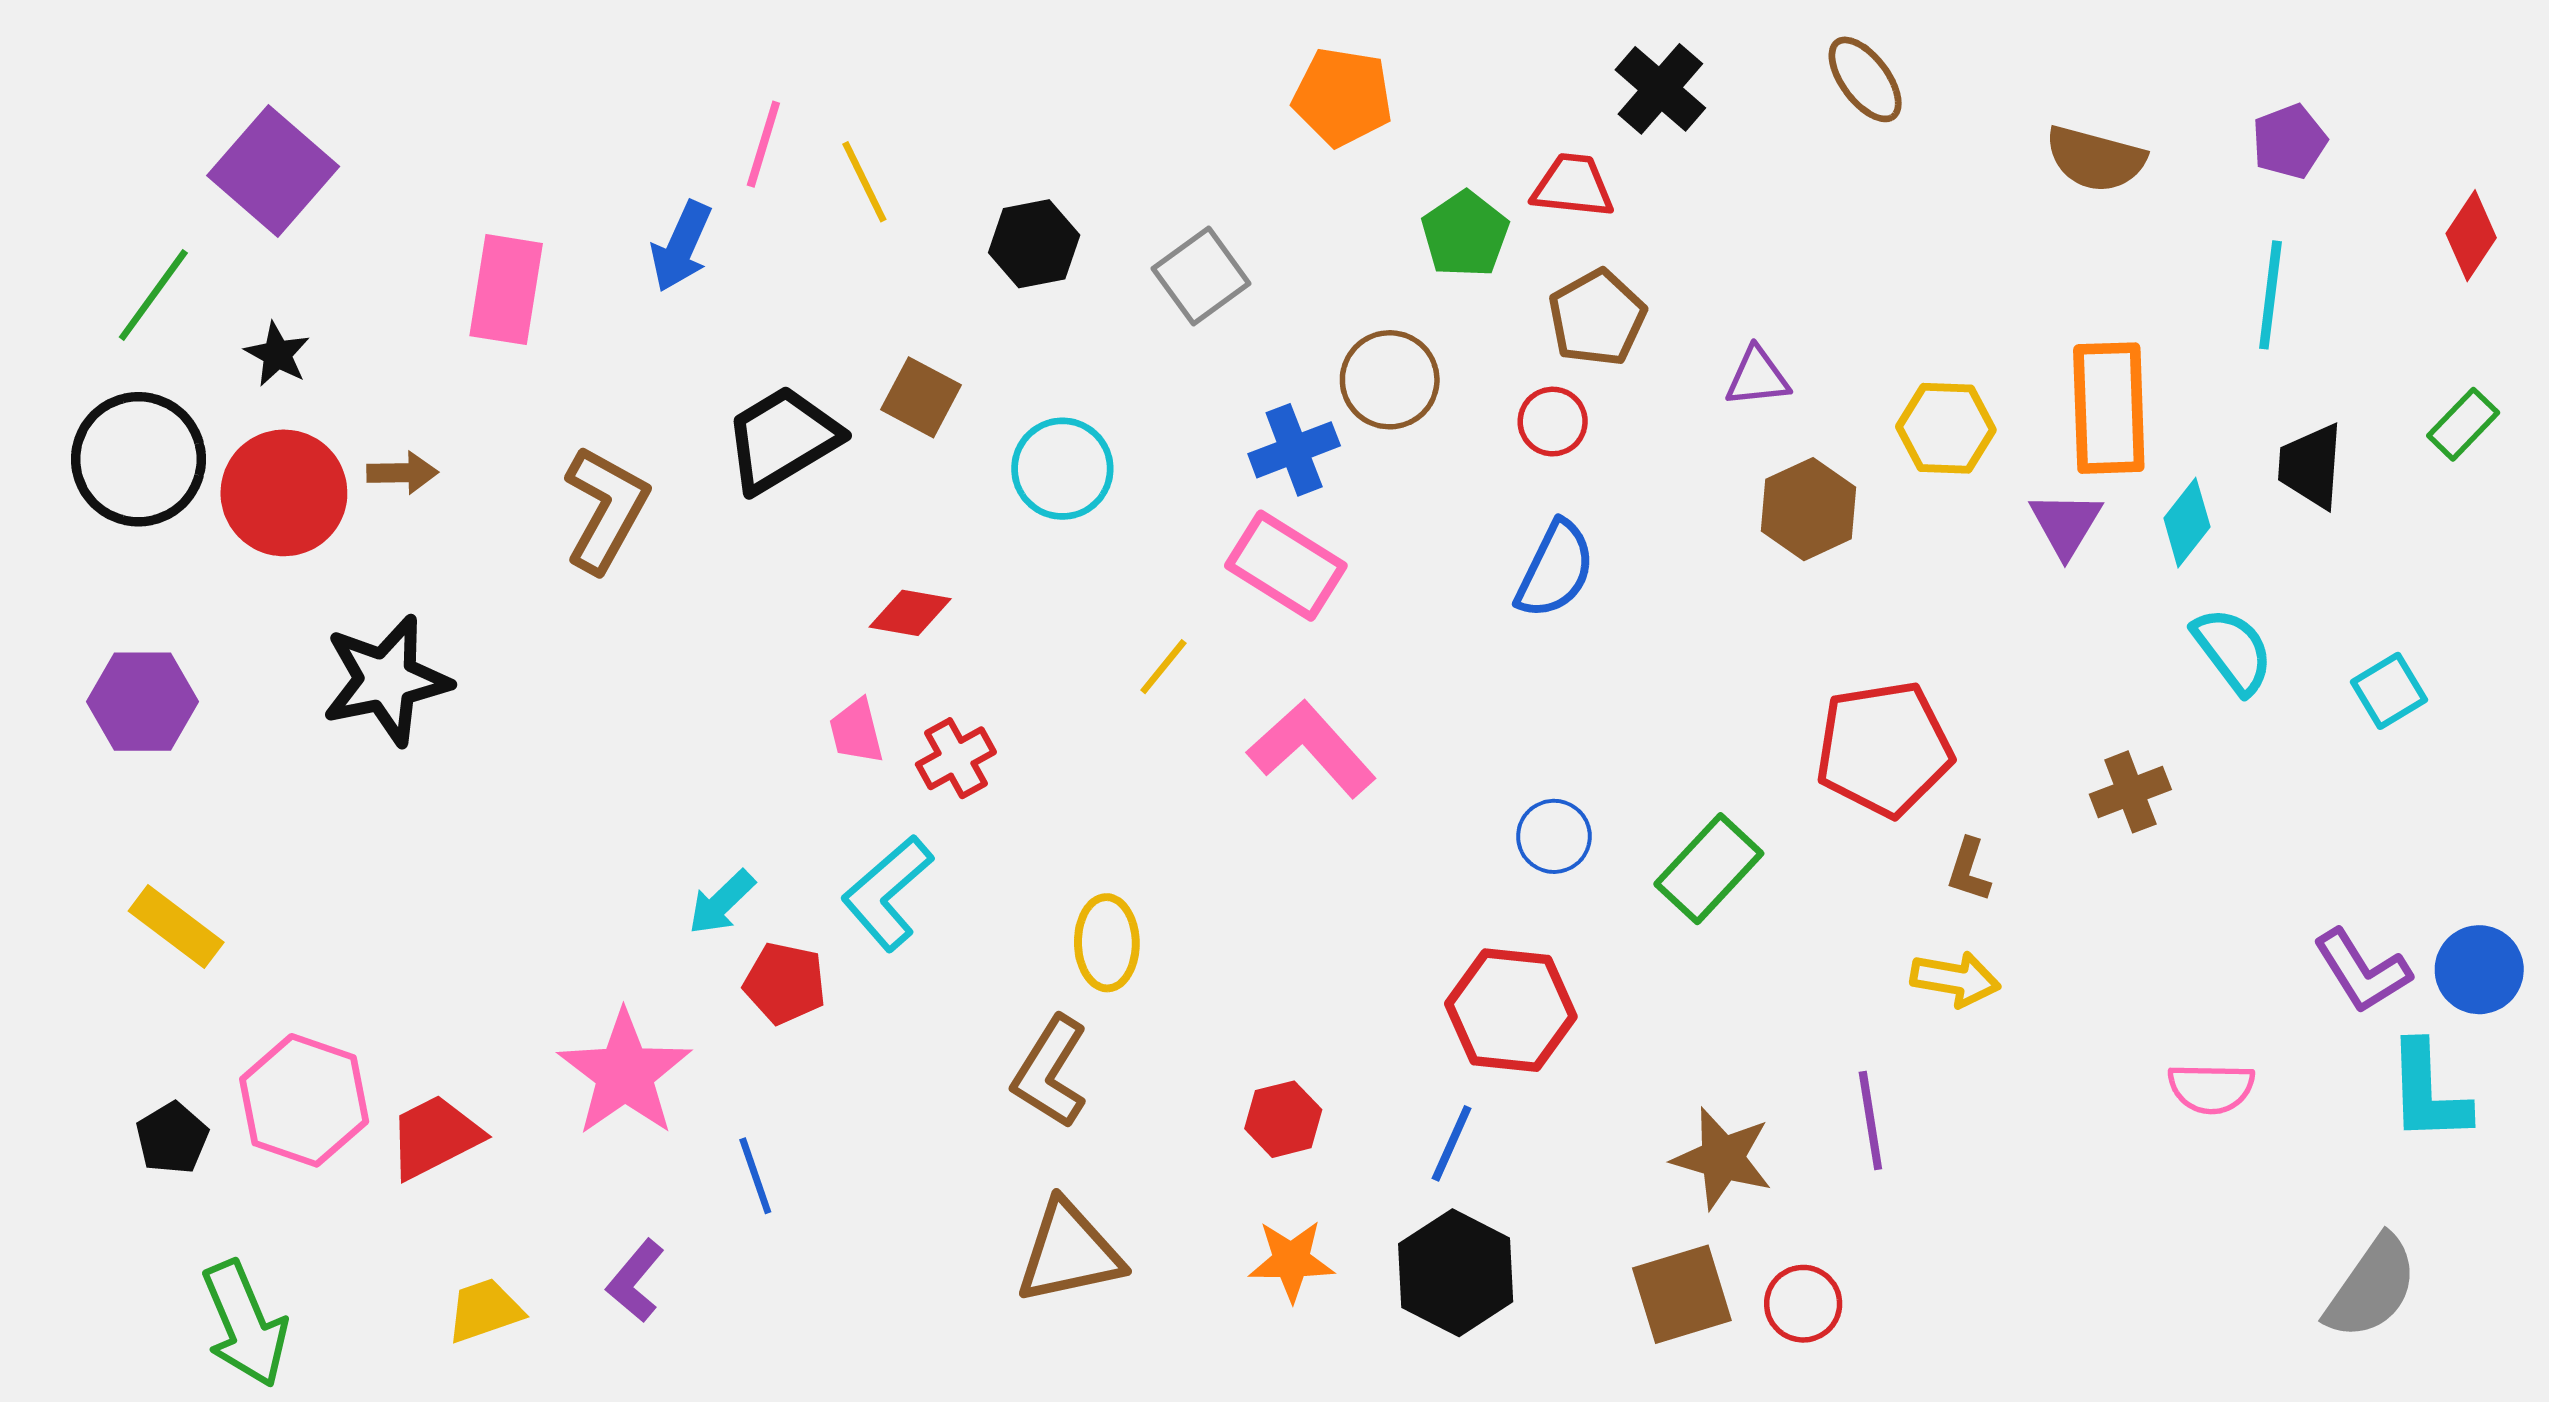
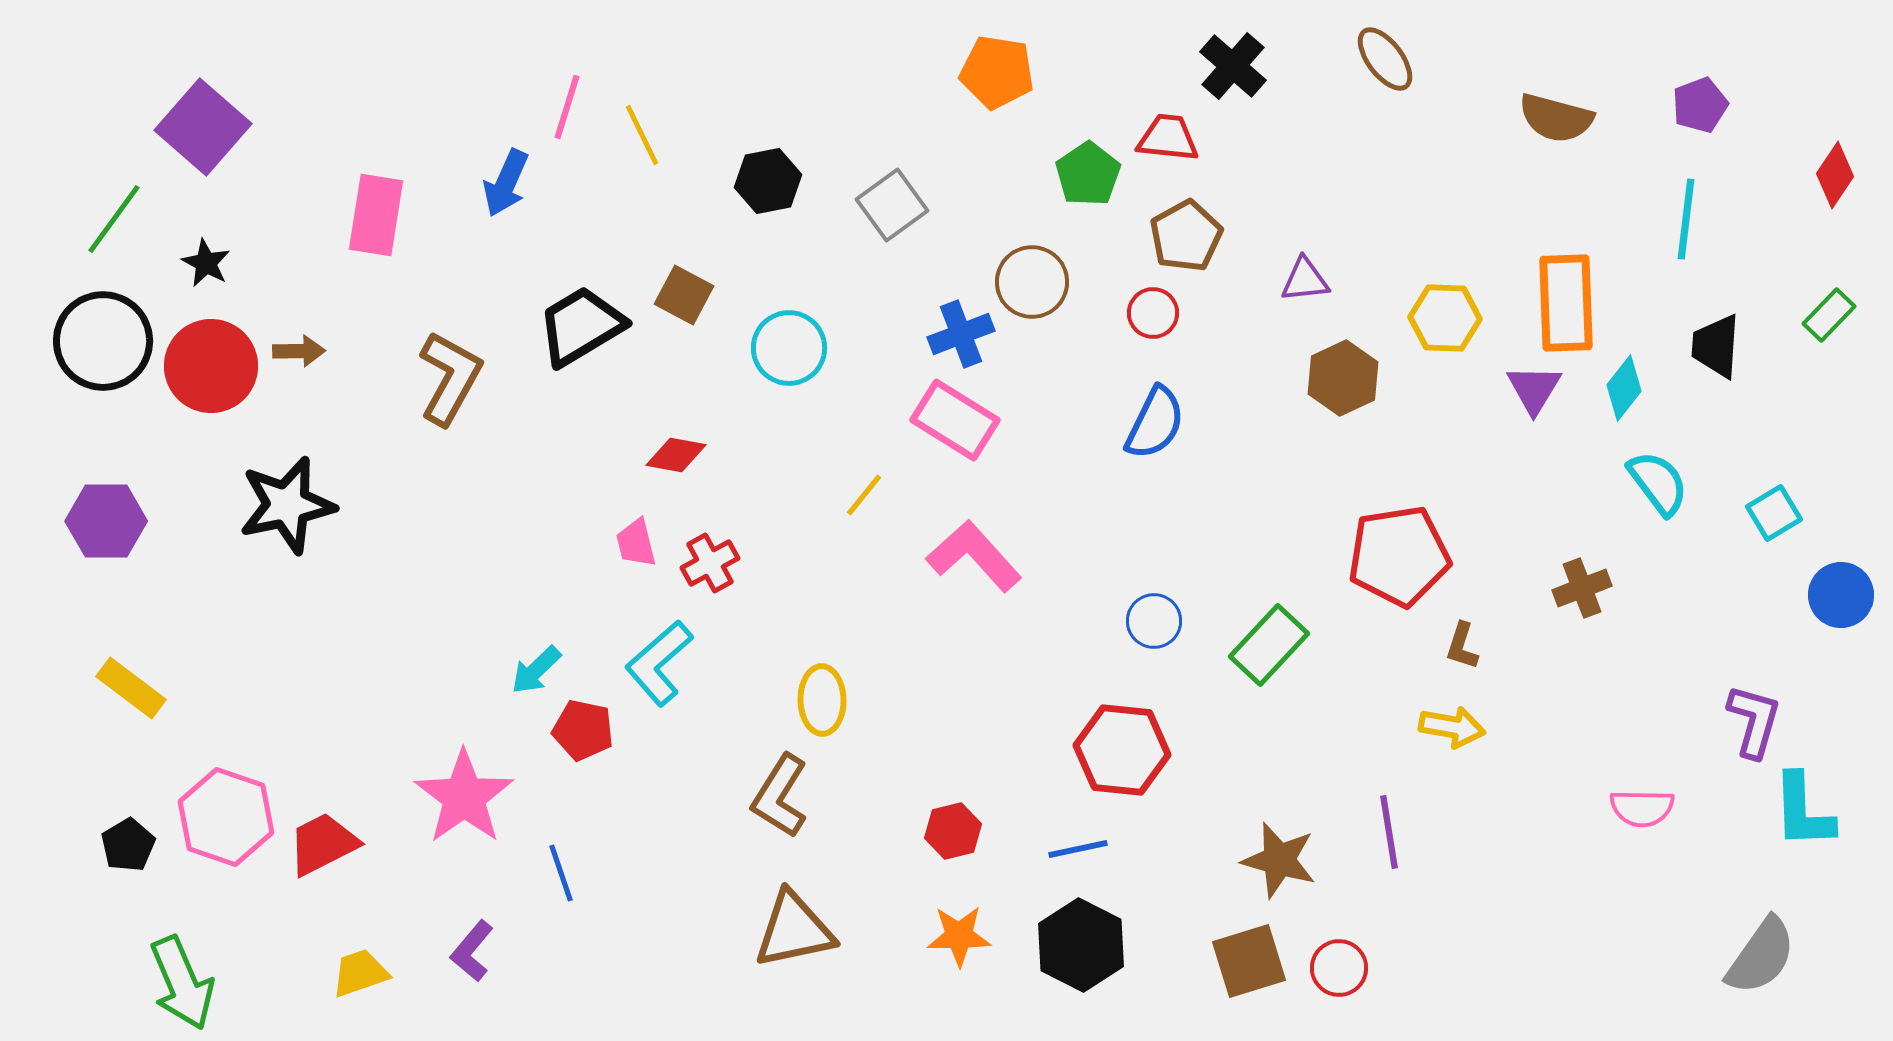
blue circle: (2479, 970) -> (1841, 595), moved
purple L-shape: (2362, 971) -> (1754, 721), turned -132
blue line: (1452, 1143) -> (1078, 849), turned 54

